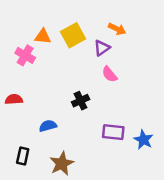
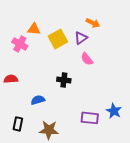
yellow square: (73, 35) -> (58, 39), moved
black cross: (81, 101) -> (64, 80), turned 32
purple rectangle: (113, 132) -> (90, 118), moved
brown star: (62, 164) -> (49, 130), turned 30

